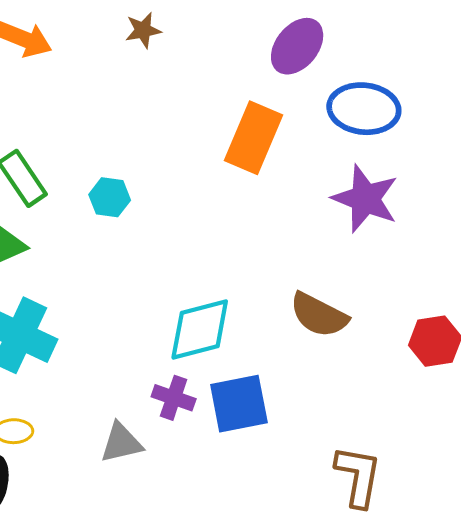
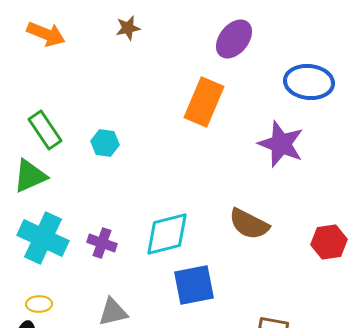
blue ellipse: (364, 109) -> (309, 82), moved
purple cross: (174, 398) -> (102, 243), moved

